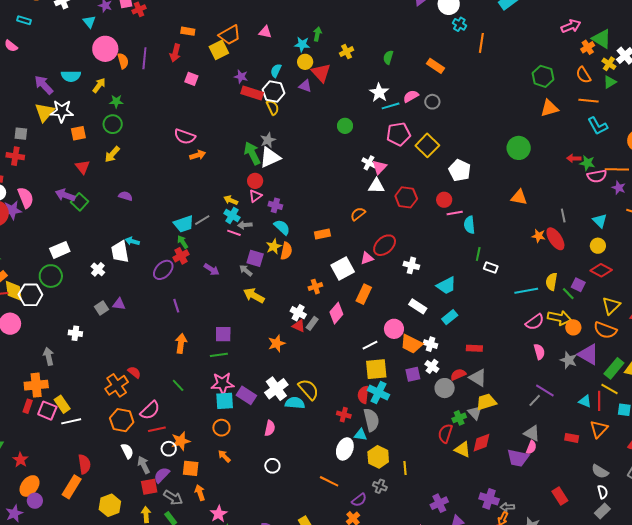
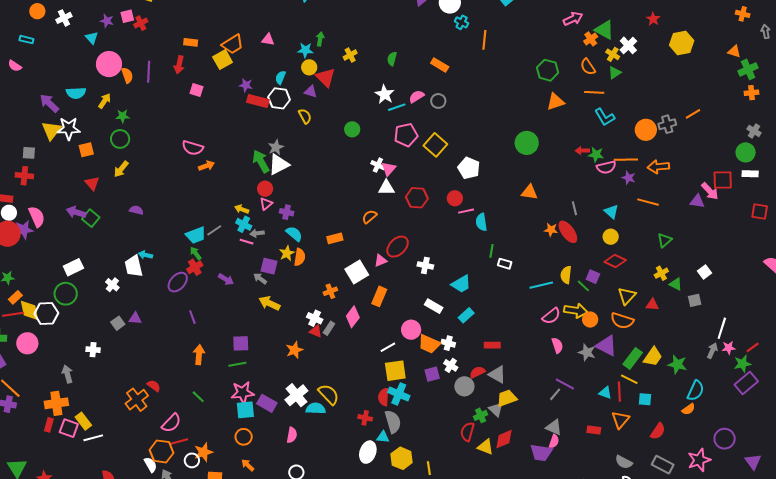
yellow semicircle: (273, 107) -> (305, 116), moved
orange hexagon: (122, 420) -> (161, 451), moved

